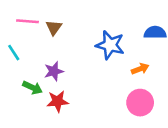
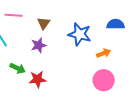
brown triangle: (54, 28) -> (44, 23), moved
purple star: (54, 71) -> (39, 45), moved

